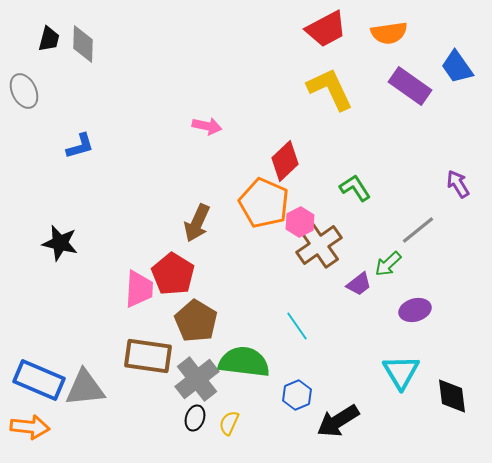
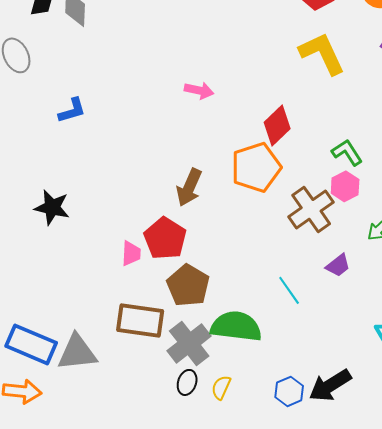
orange pentagon: (264, 203) -> (256, 167), turned 30
pink hexagon: (300, 222) -> (345, 186), moved
purple trapezoid: (359, 284) -> (338, 265), moved
pink trapezoid: (139, 289) -> (131, 253), size x0.7
blue hexagon: (297, 395) -> (289, 391), moved

